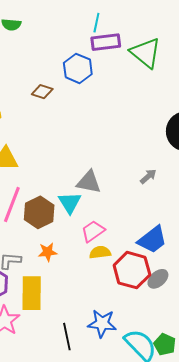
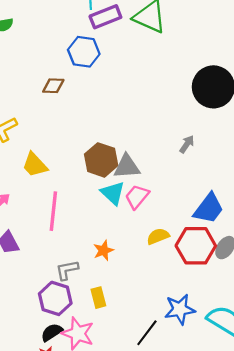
brown hexagon: (39, 212) -> (101, 160), moved
pink trapezoid: (93, 231) -> (137, 197), moved
yellow rectangle: (32, 293) -> (98, 298), size x0.6
black line: (67, 337) -> (147, 333), turned 64

